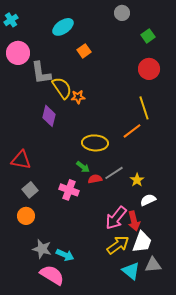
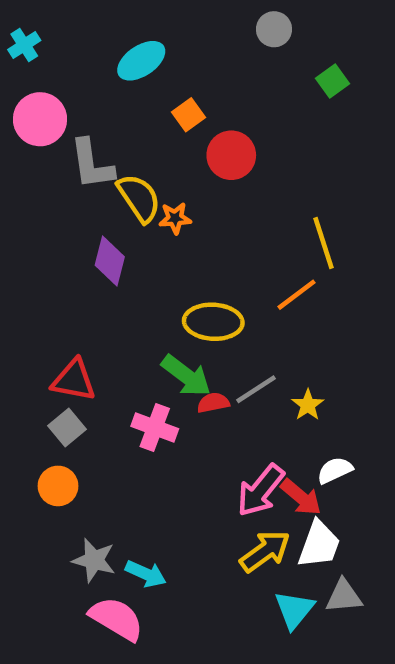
red circle: (149, 69) -> (231, 155), moved
red triangle: (21, 160) -> (74, 380), moved
green arrow: (83, 167) -> (186, 376), size x1.6
white semicircle: (148, 200) -> (335, 470), moved
red arrow: (134, 221) -> (301, 497), turned -36
cyan triangle: (131, 271) -> (294, 610), turned 30

